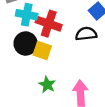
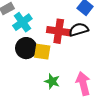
cyan cross: (27, 15) -> (22, 22), turned -36
red cross: (49, 24) -> (59, 31), moved

